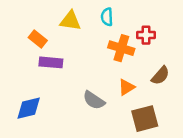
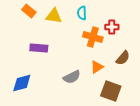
orange rectangle: (38, 39) -> (29, 11), moved
gray semicircle: (94, 100) -> (72, 77), turned -60
brown square: (145, 119) -> (111, 91), turned 35

